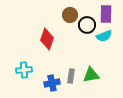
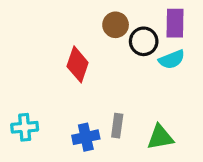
cyan cross: (24, 70) -> (25, 127), moved
green triangle: (91, 75) -> (160, 137), moved

